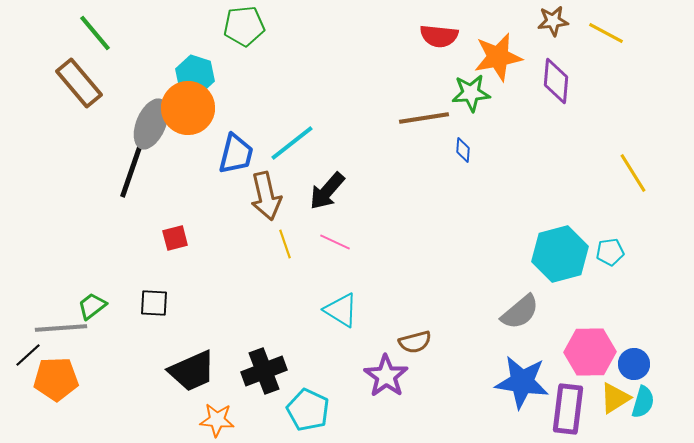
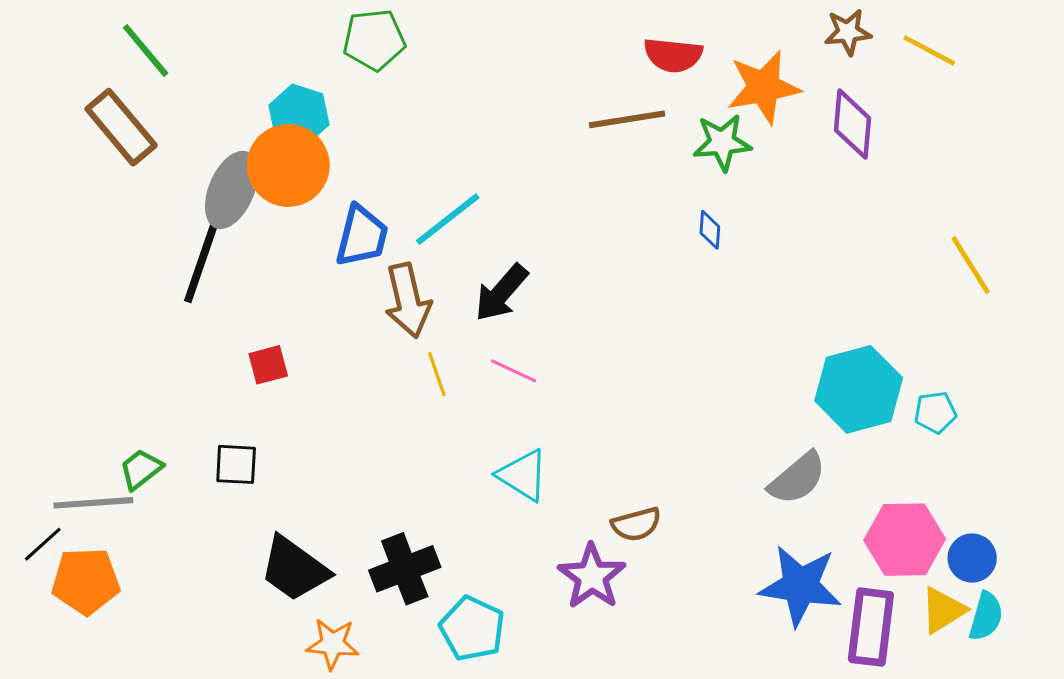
brown line: (424, 118) -> (627, 119), moved
cyan pentagon: (610, 252) -> (935, 412), moved
black trapezoid: (192, 371) -> (294, 569), turned 60

